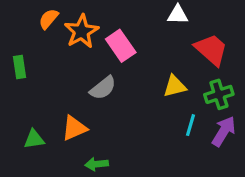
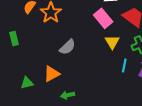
pink rectangle: (121, 46) -> (103, 18), moved
yellow triangle: (175, 86) -> (112, 42), turned -42

